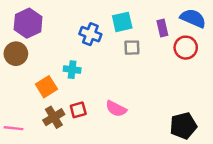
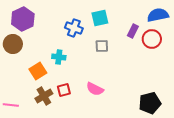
blue semicircle: (193, 18) -> (158, 15), turned -35
purple rectangle: (162, 28) -> (133, 31), moved, turned 40
gray square: (132, 48) -> (102, 46), moved

